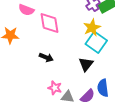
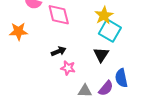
black arrow: (46, 57) -> (59, 51), turned -40
pink star: (55, 88) -> (68, 68), moved

